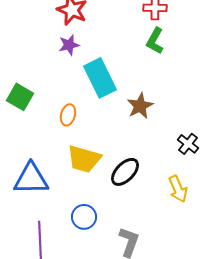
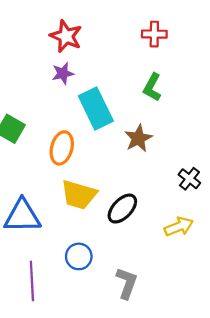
green L-shape: (155, 41) -> (152, 87), moved
orange ellipse: (68, 115) -> (62, 148), size x1.4
yellow arrow: (178, 189) -> (179, 227), turned -88

